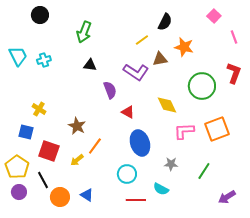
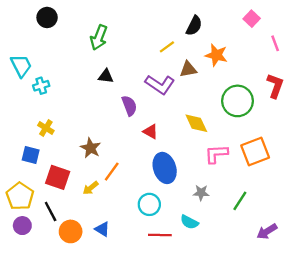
cyan cross: (44, 60) -> (41, 86), moved

